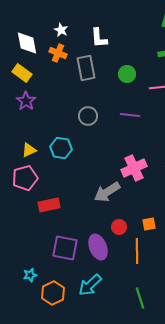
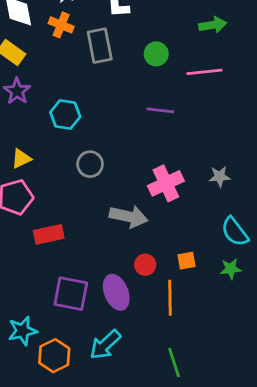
gray circle: (88, 116) -> (90, 164), moved
cyan hexagon: (61, 148) -> (65, 115), moved
gray arrow: (107, 192) -> (129, 216), turned -136
cyan star: (30, 275) -> (23, 331), size x1.5

